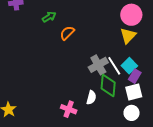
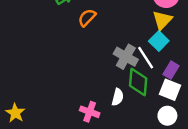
gray cross: (98, 65) -> (126, 57), turned -30
cyan square: (129, 66) -> (159, 41), moved
white square: (134, 92) -> (170, 90), turned 36

